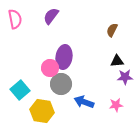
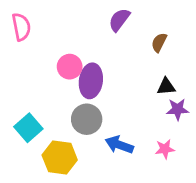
purple semicircle: (51, 16) -> (119, 20), moved
pink circle: (50, 68) -> (70, 67), moved

